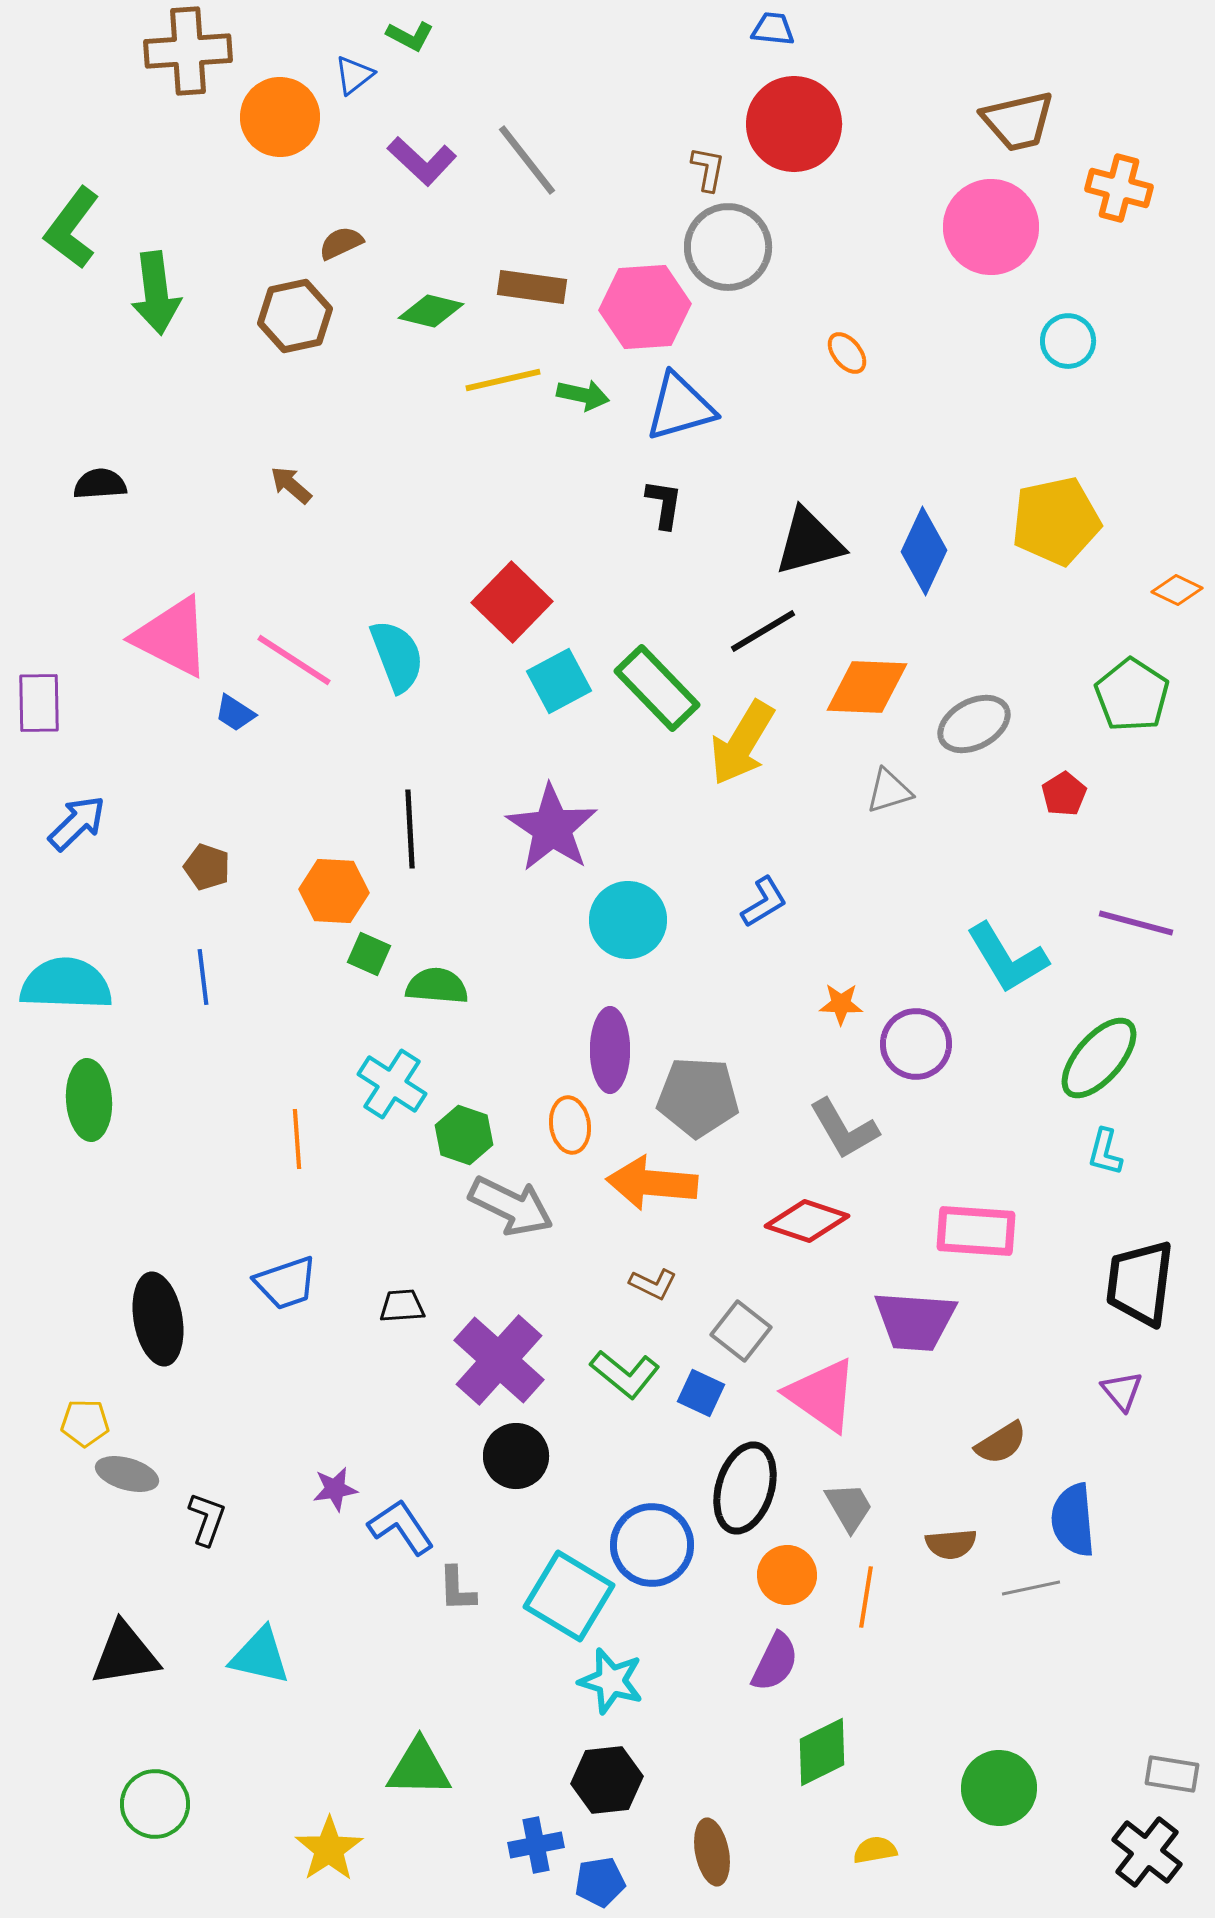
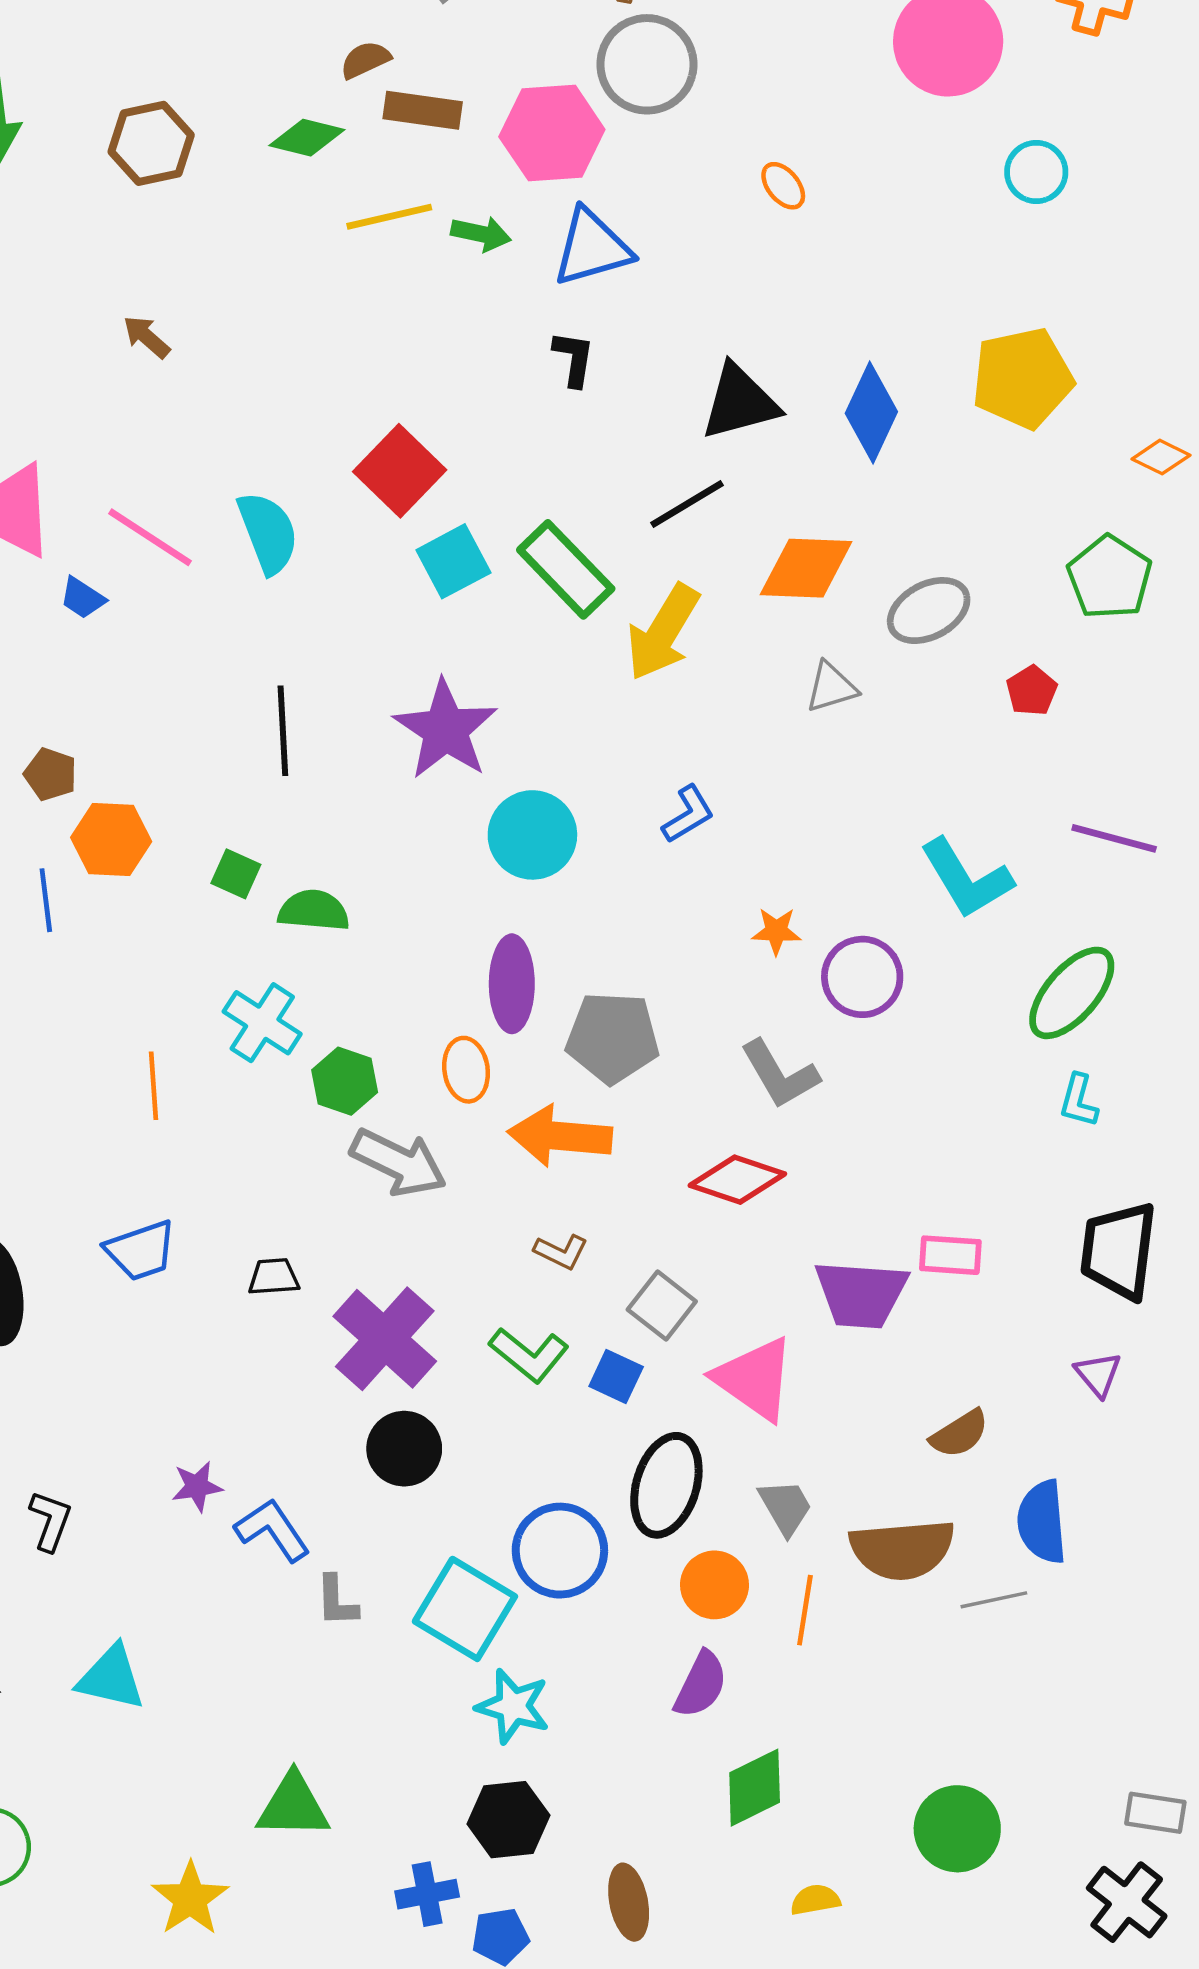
brown semicircle: (341, 243) -> (365, 60), moved
orange hexagon: (334, 891) -> (111, 840), moved
pink rectangle: (976, 1231) -> (950, 1255), moved, size x0.7
brown semicircle: (951, 1544) -> (902, 1549), size x1.8

